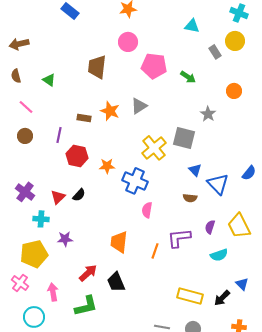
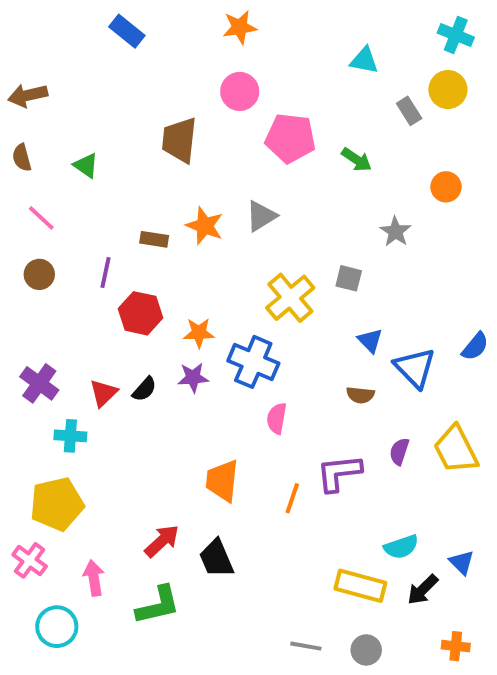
gray square: (184, 138) -> (349, 278), size x0.6
purple star: (65, 239) -> (193, 378), moved
cyan semicircle: (219, 255) -> (401, 547), moved

